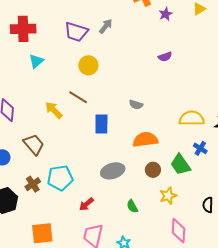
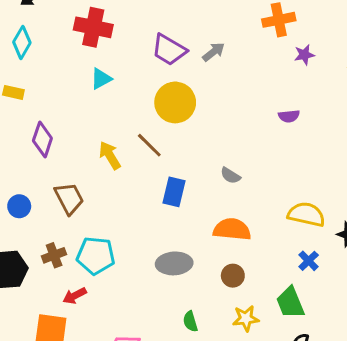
yellow circle: (88, 65) -> (175, 102), size x1.4
green trapezoid: (180, 165) -> (290, 303), moved
red arrow: (86, 204) -> (75, 296), moved

